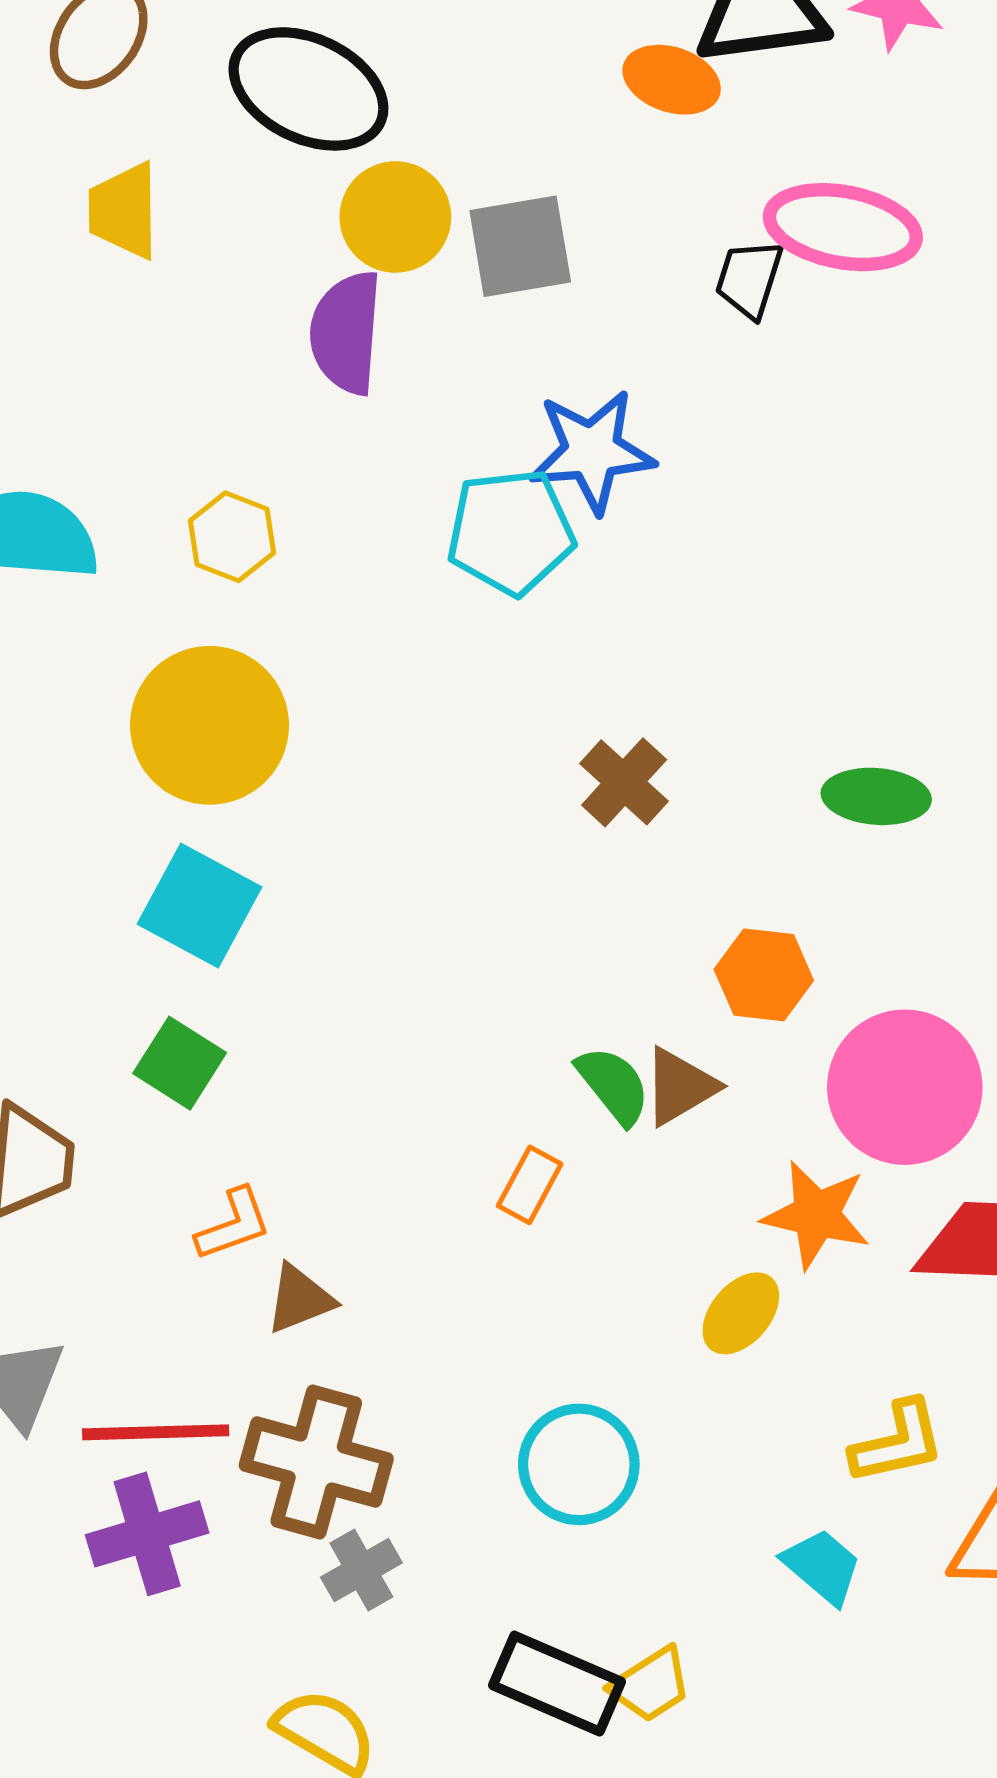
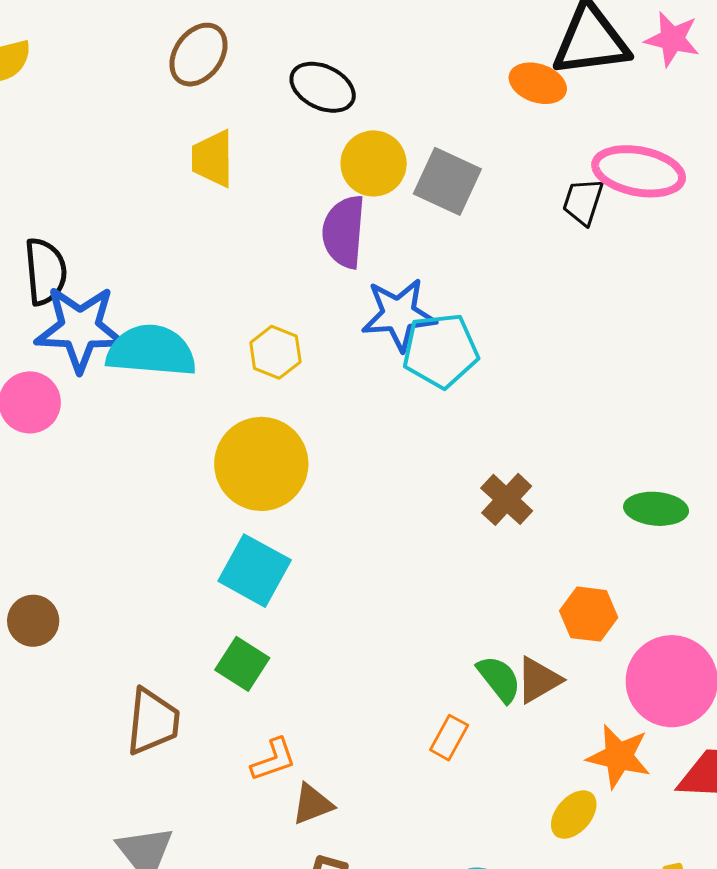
black ellipse: (308, 89) -> (323, 87), size x0.7
gray square: (520, 246) -> (447, 181), turned 34
blue star: (592, 451) -> (399, 315), moved

